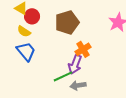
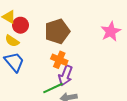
orange cross: (83, 49) -> (59, 60), moved, turned -35

